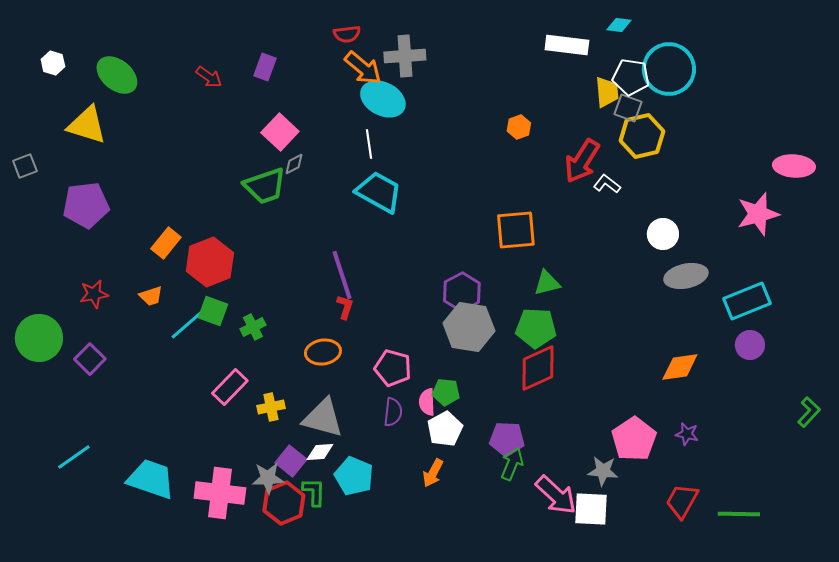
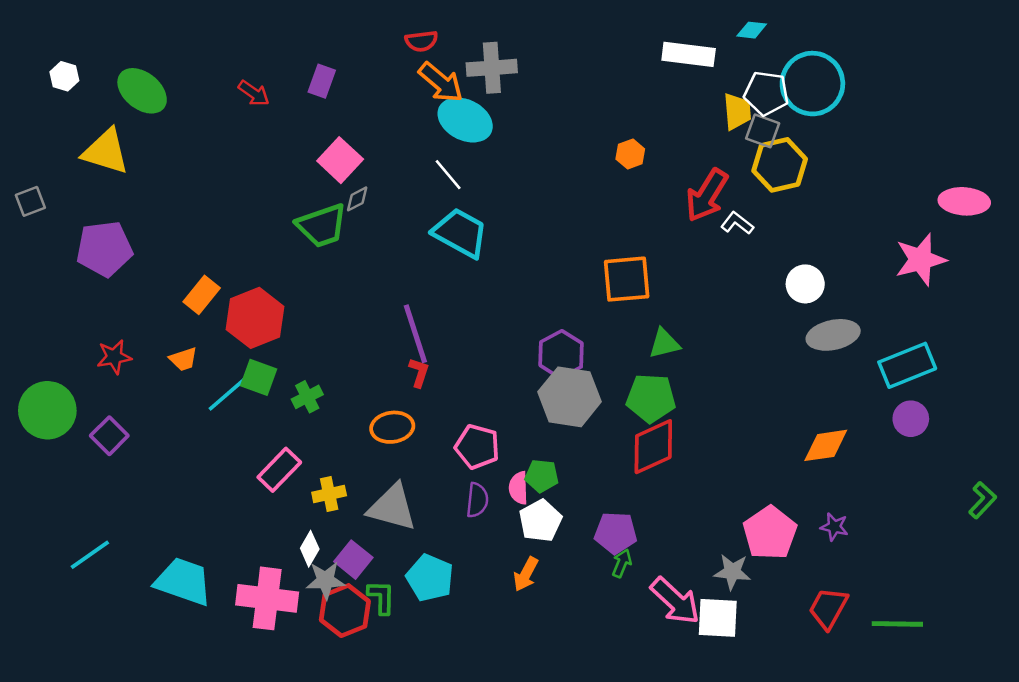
white line: (369, 144) -> (448, 175), turned -32
white diamond: (320, 452) -> (310, 549), moved, turned -56
green arrow: (512, 464) -> (622, 563), size x0.7

